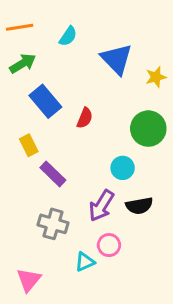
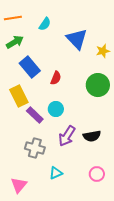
yellow rectangle: (29, 145) -> (19, 96), size x1.5
cyan circle: (123, 168) -> (56, 109), moved
pink circle: (109, 245) -> (97, 174), moved

